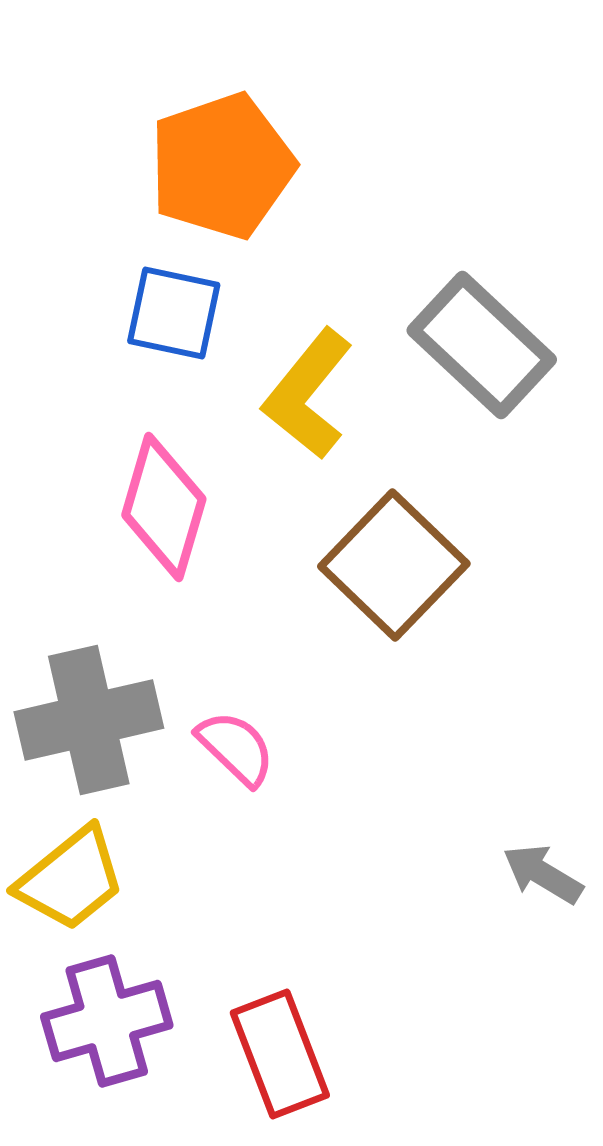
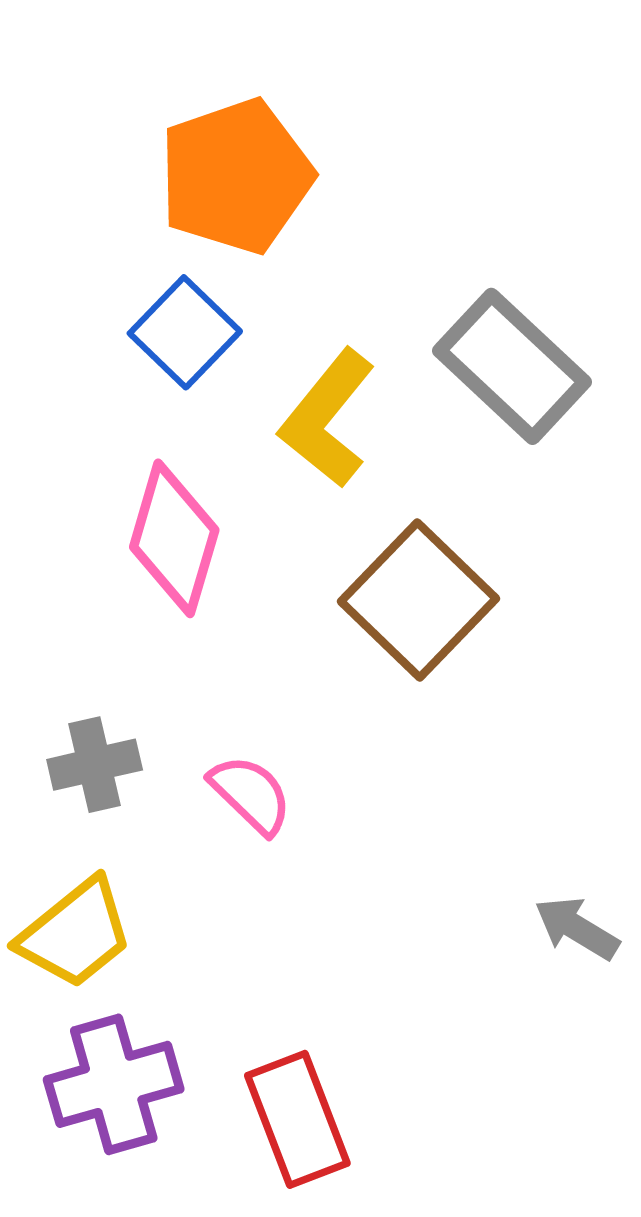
blue square: (174, 313) -> (185, 332), turned 32
gray cross: (89, 720) -> (95, 765), size x0.6

